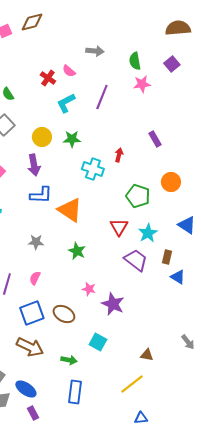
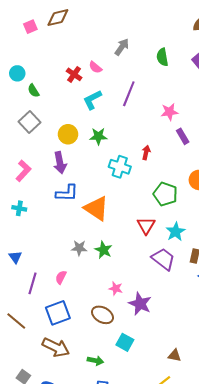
gray arrow: (95, 51) -> (122, 47), turned -60
pink star: (142, 84) -> (169, 112), moved
gray star: (36, 242) -> (79, 248), moved
brown ellipse: (64, 314) -> (102, 315), moved

